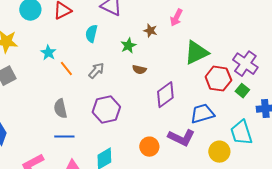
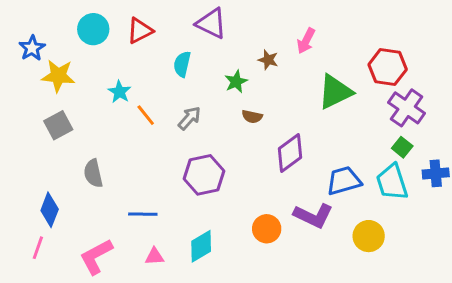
red hexagon: (218, 79) -> (388, 67), moved
gray semicircle: (60, 109) -> (93, 173), moved
cyan trapezoid: (241, 133) -> (392, 182), moved

